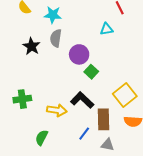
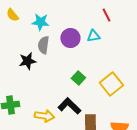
black star: (31, 46) -> (27, 61), moved, turned 30
purple circle: (79, 54) -> (70, 38), moved
yellow square: (125, 95) -> (111, 84), moved

